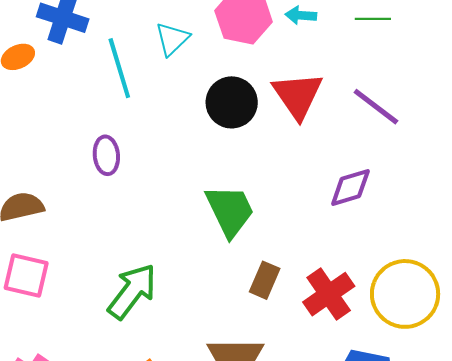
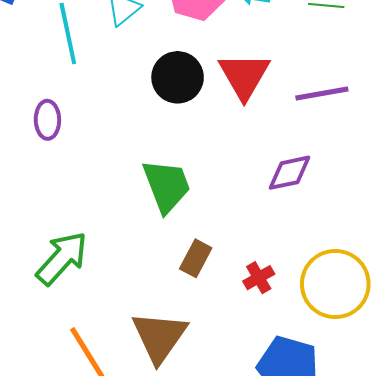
purple line: (376, 107) -> (322, 94), turned -52
red cross: (329, 294) -> (259, 278), size x0.6

